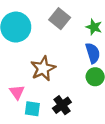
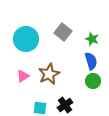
pink triangle: (17, 92) -> (23, 76), moved, turned 32

